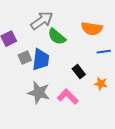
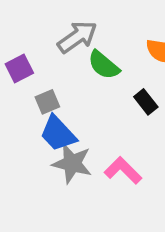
blue trapezoid: (41, 60) -> (58, 133), moved, turned 130
black rectangle: (79, 72) -> (146, 102), moved

